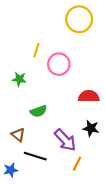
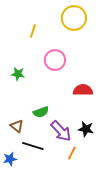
yellow line: (36, 50) -> (33, 31), moved
green semicircle: (39, 111) -> (41, 112), moved
black star: (91, 128) -> (86, 129), moved

